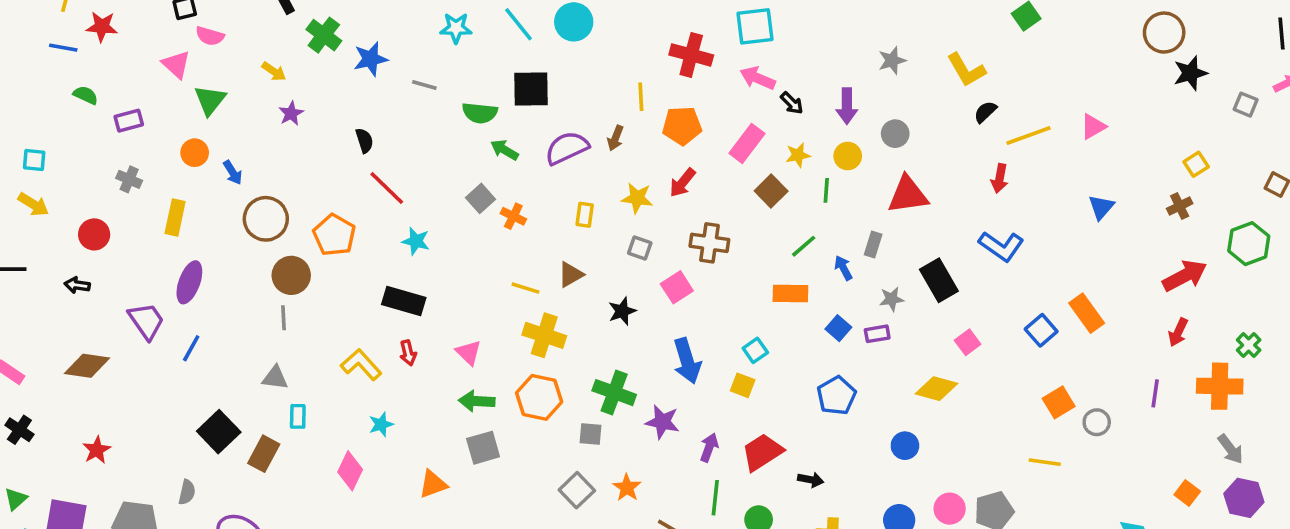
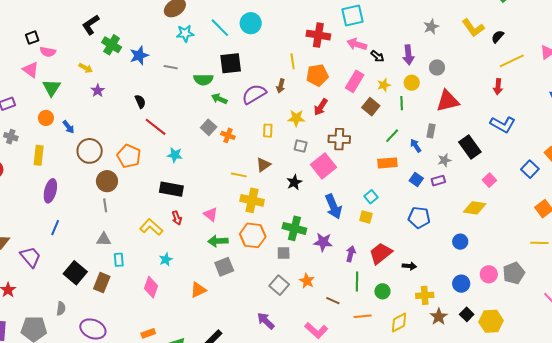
black semicircle: (985, 112) -> (498, 37), moved
pink square: (677, 287) -> (324, 166), size x1.4
purple trapezoid: (146, 321) -> (30, 257), moved
blue pentagon: (836, 396) -> (419, 218), turned -30

